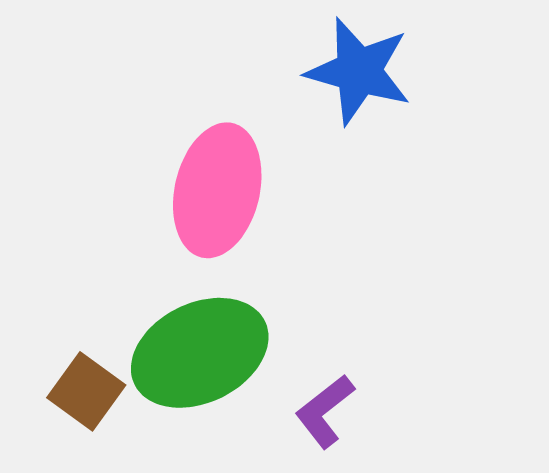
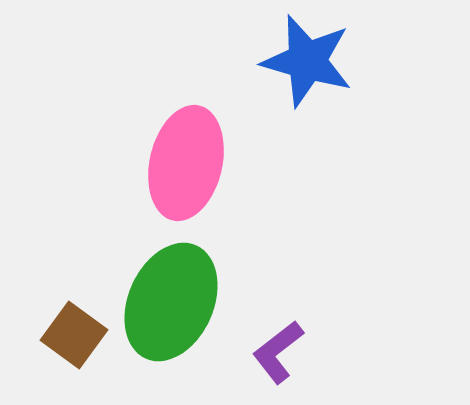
green ellipse: (200, 353) -> (171, 302), turned -40

